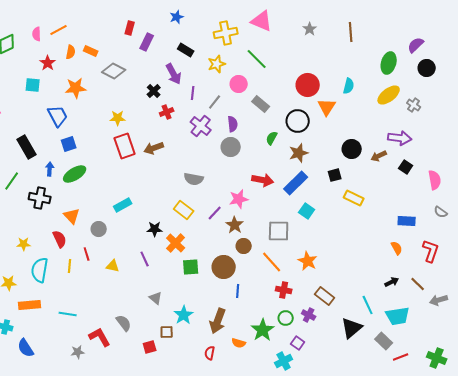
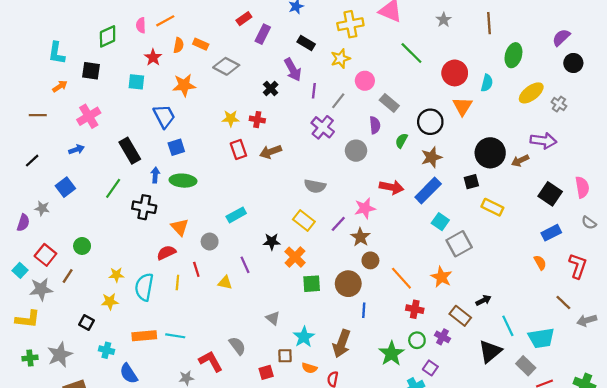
red rectangle: (130, 28) -> (244, 19), turned 40
green line: (257, 59) -> (411, 53), moved
green ellipse: (389, 63) -> (513, 55), moved
red circle: (308, 85) -> (455, 73), moved
red cross: (167, 112) -> (257, 120), moved, turned 32
purple semicircle: (233, 124) -> (375, 125), moved
red rectangle: (125, 146) -> (238, 149), size x0.7
black circle: (352, 149) -> (490, 153), size x1.4
black square: (406, 167) -> (550, 194), moved, size x1.5
green ellipse: (75, 174) -> (183, 181), turned 35
blue rectangle: (407, 221) -> (551, 233), turned -30
gray square: (279, 231) -> (459, 244), moved, turned -30
red semicircle: (60, 239) -> (166, 253), turned -90
yellow star: (24, 244) -> (116, 275), moved
purple line: (145, 259) -> (245, 265), moved
black arrow: (392, 282) -> (484, 300), moved
orange rectangle: (30, 305) -> (144, 336), moved
orange semicircle: (239, 343) -> (309, 368), moved

